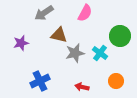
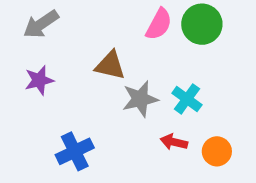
gray arrow: (44, 13) -> (41, 24), moved
green circle: (120, 36) -> (202, 24), moved
red arrow: (82, 87) -> (174, 142), moved

